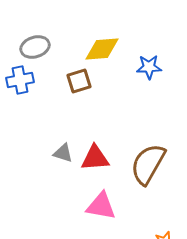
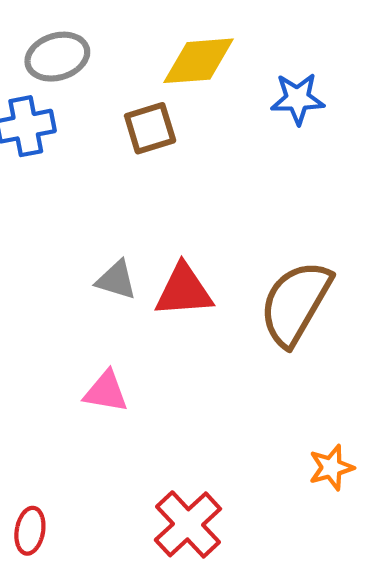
pink triangle: (101, 206) -> (106, 392), moved, size x0.7

